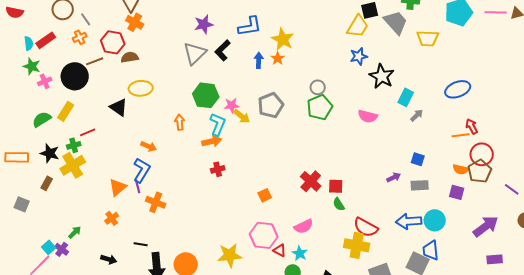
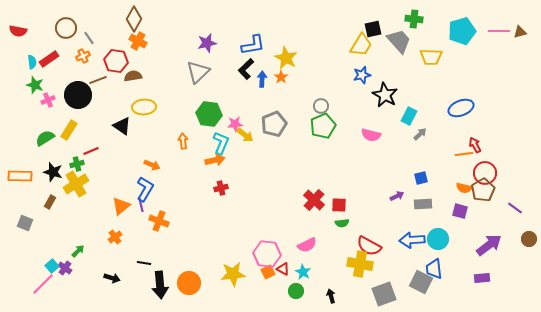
black L-shape: (223, 50) -> (246, 69), moved
blue square: (418, 159) -> (421, 178), turned -32
orange square: (265, 195) -> (268, 272), moved
green semicircle: (339, 204) -> (342, 223), turned -64
purple rectangle: (495, 259) -> (482, 278), moved

